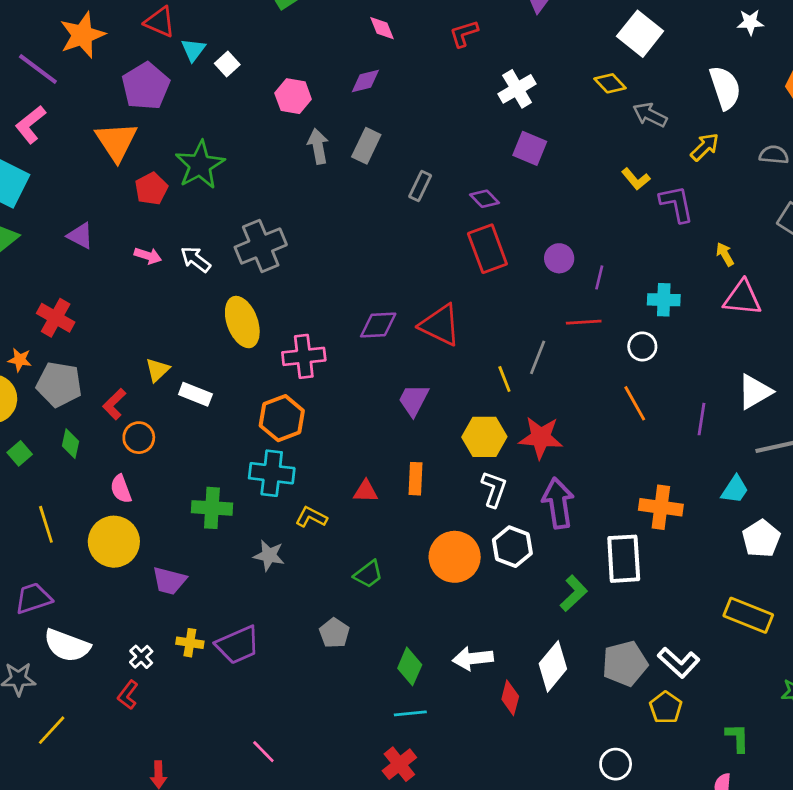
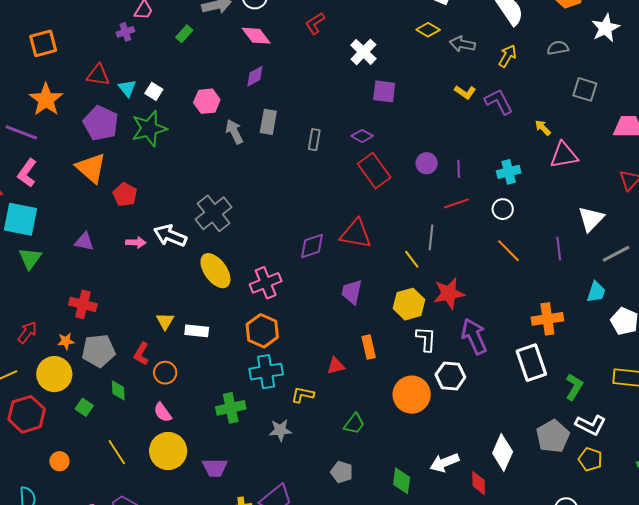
pink diamond: (382, 28) -> (256, 36), size x1.4
green star: (200, 165) -> (149, 129), moved, turned 30
white arrow: (196, 259) -> (170, 236), size x1.4
green L-shape: (574, 593) -> (574, 387), moved

